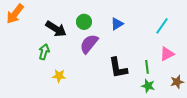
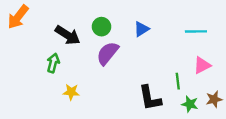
cyan line: (162, 26) -> (196, 31), turned 54
black L-shape: (118, 68) -> (150, 98), moved
green star: (148, 86) -> (190, 104), moved

